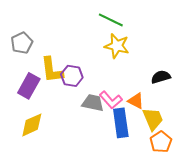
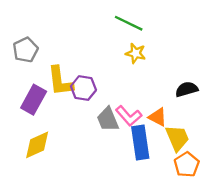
yellow star: (117, 46) -> (136, 53), size x0.7
gray trapezoid: (93, 103) -> (108, 119), turned -125

